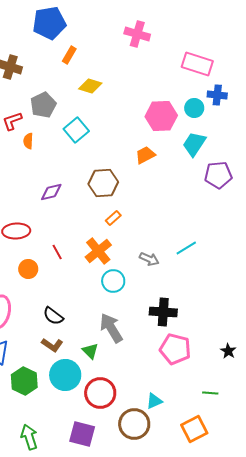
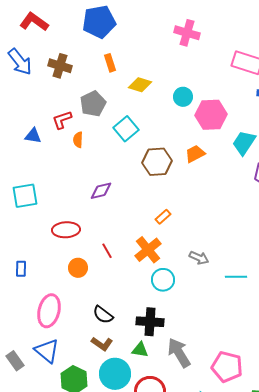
orange rectangle: (69, 55) -> (110, 63), moved, turned -48
cyan circle: (194, 108) -> (183, 97), moved
brown hexagon: (103, 183) -> (157, 162), moved
cyan line: (186, 248) -> (236, 277), moved, turned 30
black cross: (163, 312) -> (150, 322), moved
gray arrow: (111, 328) -> (179, 353), moved
pink pentagon: (175, 349) -> (227, 367), moved
green triangle: (90, 351) -> (140, 350), turned -36

